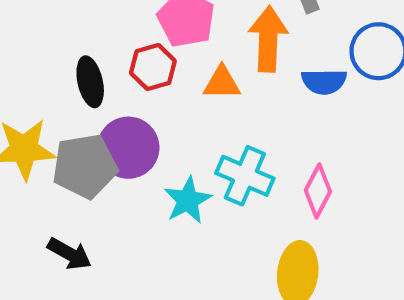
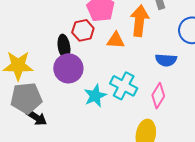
black ellipse: (90, 82) -> (64, 47), moved
blue semicircle: (324, 82) -> (166, 60), moved
gray pentagon: (85, 166) -> (26, 98), moved

